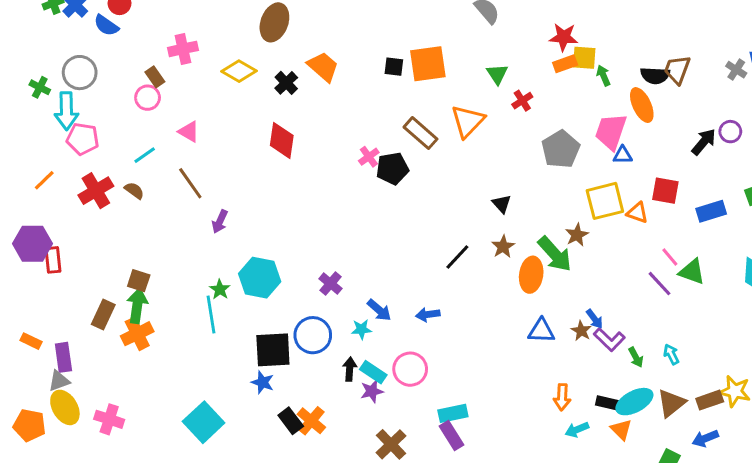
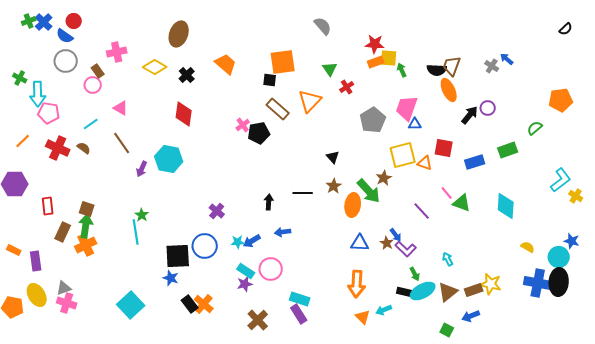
orange trapezoid: (323, 67) -> (226, 64), moved
black square: (394, 67) -> (270, 80), moved
gray circle: (80, 73) -> (66, 61), moved
orange ellipse: (642, 105) -> (449, 90), moved
red cross: (96, 191) -> (58, 148), turned -35
black line: (457, 257) -> (303, 193), turned 48
red rectangle: (53, 260) -> (48, 206), moved
cyan hexagon: (260, 278) -> (169, 159), moved
purple line: (659, 284) -> (422, 211), moved
blue arrow: (379, 310) -> (252, 241), moved, turned 108
green arrow: (636, 357) -> (415, 274), moved
black arrow: (350, 369) -> (269, 202), moved
gray triangle: (59, 381) -> (64, 288), moved
orange arrow: (562, 397) -> (357, 284), moved, size x1.5
cyan rectangle: (453, 413) -> (300, 299), turned 30
orange triangle: (621, 430) -> (363, 317), moved

